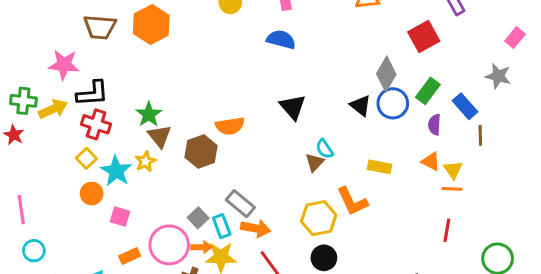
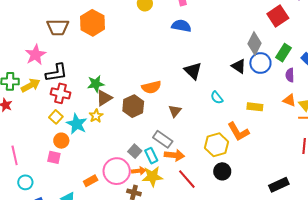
pink star: (64, 65) -> (35, 55), turned -30
green star: (149, 114) -> (96, 84), turned 30
brown triangle: (160, 136) -> (104, 98), turned 42
brown triangle: (315, 162) -> (175, 111), moved
pink square: (120, 216) -> (54, 157), moved

